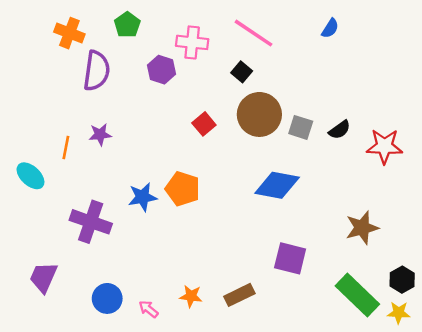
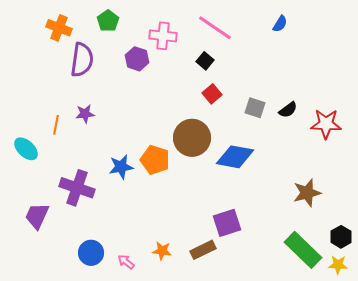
brown circle: (259, 114) -> (192, 138), moved
red square: (204, 124) -> (212, 94), moved
purple square: (290, 258) -> (227, 223), moved, turned -32
purple trapezoid: (43, 277) -> (37, 216), moved

